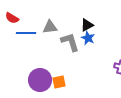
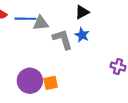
black triangle: (87, 25) -> (82, 12), moved
blue line: (26, 33) -> (26, 19), moved

